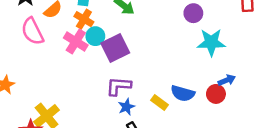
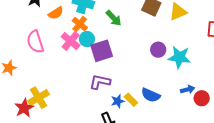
purple circle: (193, 13) -> (158, 50), moved
pink semicircle: (32, 31) -> (35, 42), moved
red circle: (216, 94) -> (202, 98), moved
blue star: (126, 107) -> (118, 101), moved

